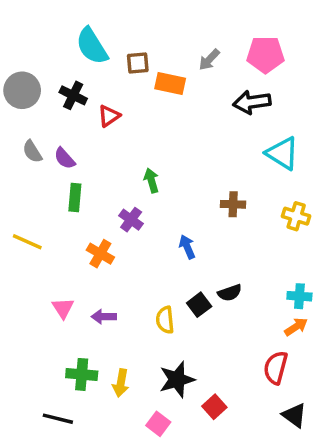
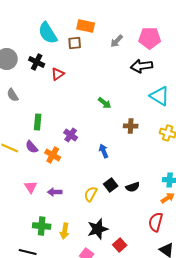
orange rectangle: (170, 83) -> (86, 26), moved
purple semicircle: (65, 158) -> (32, 147), moved
green arrow: (151, 180) -> (105, 103), moved, turned 144
black semicircle: (230, 293) -> (133, 187), moved
yellow semicircle: (165, 320) -> (91, 194), turned 35

